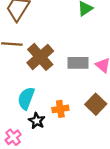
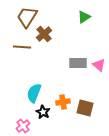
brown cross: (40, 57) -> (44, 34), moved, size x0.7
brown square: (96, 104) -> (85, 108), moved, turned -30

